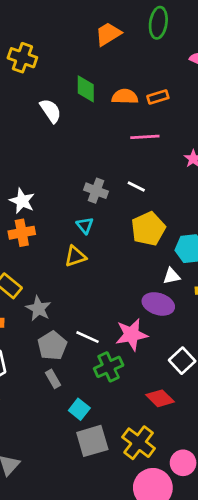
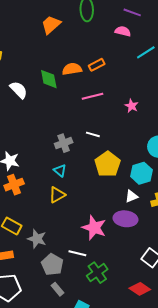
green diamond: (86, 89) -> (49, 79), moved
gray cross: (96, 191) -> (64, 143), turned -30
pink star: (132, 335) -> (94, 228), moved, turned -30

